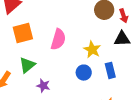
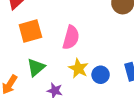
yellow star: (92, 50) -> (78, 68), moved

